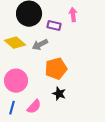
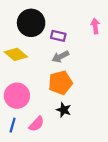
pink arrow: (73, 15) -> (95, 26), moved
gray arrow: (40, 45) -> (60, 57), moved

